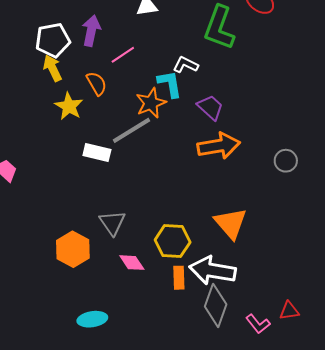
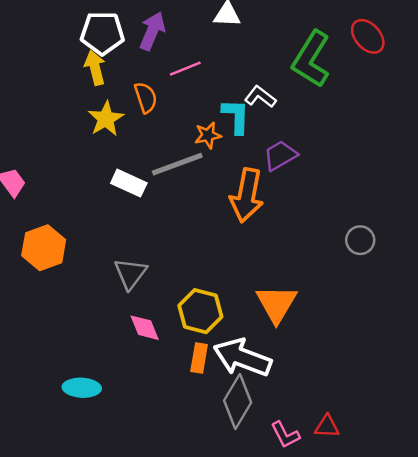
orange star: (151, 103) -> (208, 135), size x0.7
purple trapezoid: (210, 107) -> (280, 155), turned -84
orange arrow: (219, 146) -> (247, 195), moved, turned 99
orange hexagon: (73, 249) -> (44, 248), moved

